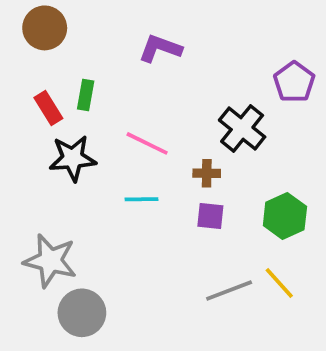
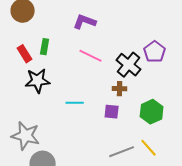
purple pentagon: (294, 82) -> (155, 52), moved
pink line: (147, 143) -> (91, 56), moved
brown cross: (207, 173) -> (120, 89), moved

